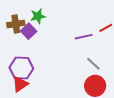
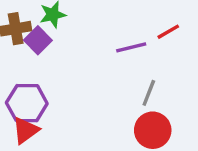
gray line: (93, 64) -> (149, 93), turned 70

